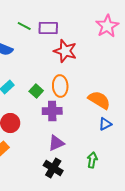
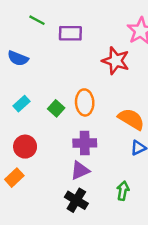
green line: (24, 26) -> (37, 20), moved
red star: (65, 51) -> (116, 61), moved
purple cross: (52, 111) -> (85, 143), moved

